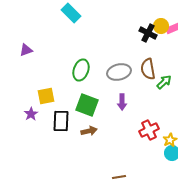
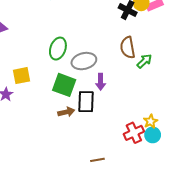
gray ellipse: (119, 72) -> (84, 61), moved
black rectangle: (61, 121) -> (86, 102), moved
red cross: (149, 130) -> (134, 133), moved

